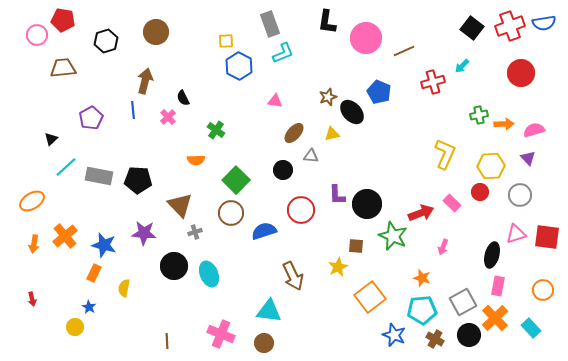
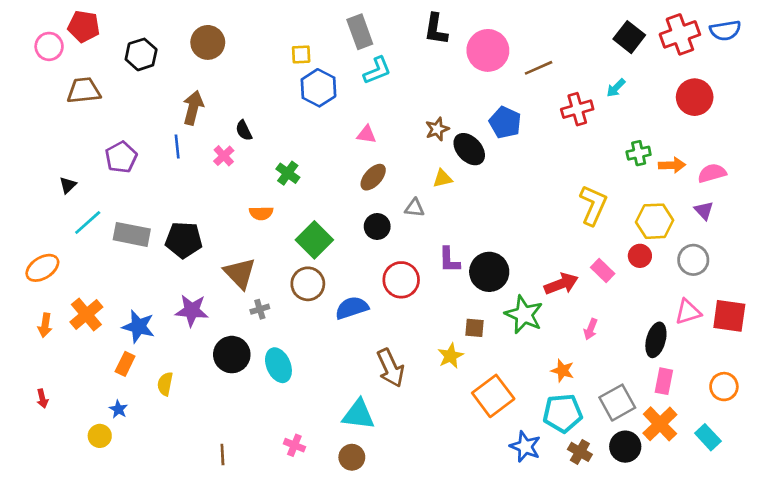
brown ellipse: (294, 133) -> (373, 177), moved
pink cross: (221, 334) -> (294, 445), size x0.6

